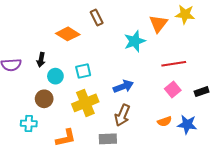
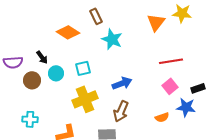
cyan star: (135, 41) -> (112, 39), moved, turned -30
black arrow: (41, 60) -> (42, 57), turned -48
brown circle: (44, 99) -> (32, 80), moved
blue star: (187, 124) -> (186, 107), moved

